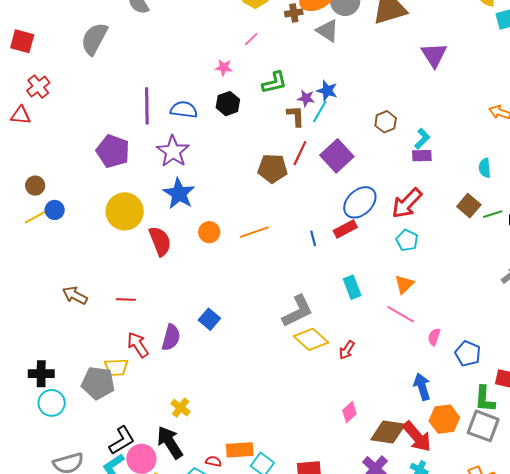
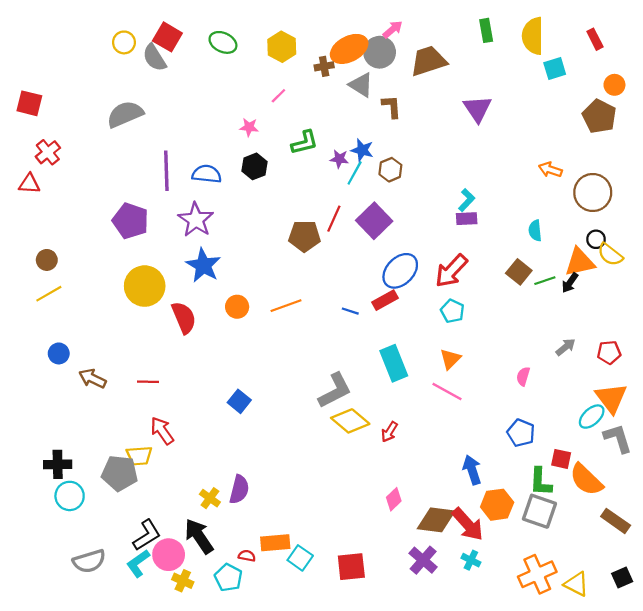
gray semicircle: (94, 39) -> (125, 114), moved, turned 40
brown L-shape: (296, 116) -> (392, 107), moved
brown hexagon: (386, 122) -> (390, 170), moved
blue circle: (55, 210) -> (59, 353), moved
blue line: (313, 238) -> (350, 311), turned -56
cyan rectangle: (352, 287) -> (394, 363), size x1.4
purple semicircle: (171, 337) -> (239, 489), moved
pink semicircle: (434, 337) -> (523, 376), moved

